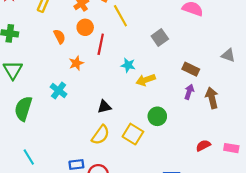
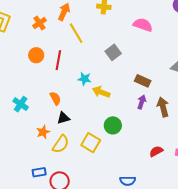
orange circle: (85, 27) -> (36, 55), moved
orange semicircle: (59, 37) -> (55, 98), moved
orange star: (76, 63) -> (43, 132), moved
yellow arrow: (146, 80) -> (101, 92), turned 42

